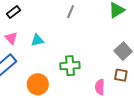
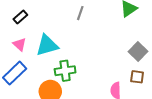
cyan triangle: (37, 40) -> (47, 45), size x1.6
green cross: (70, 66) -> (65, 71), moved

